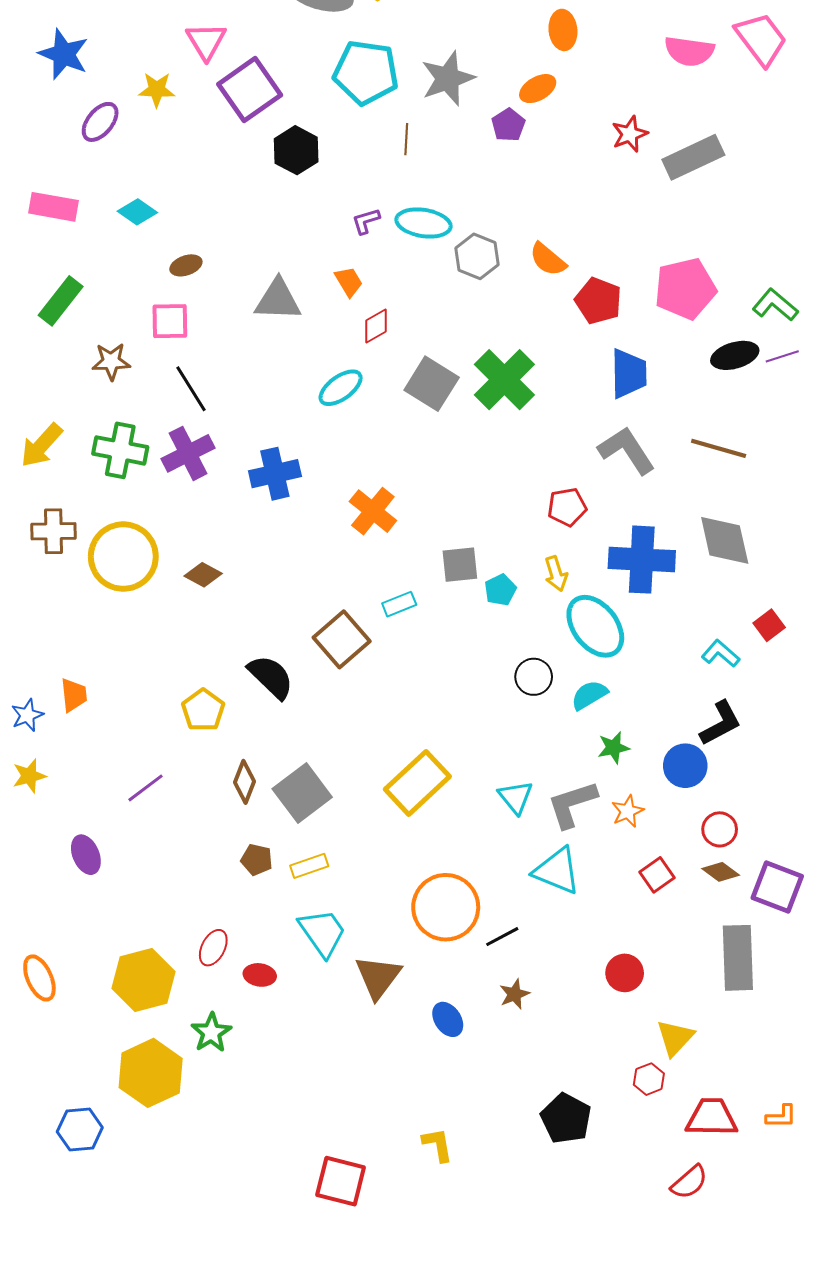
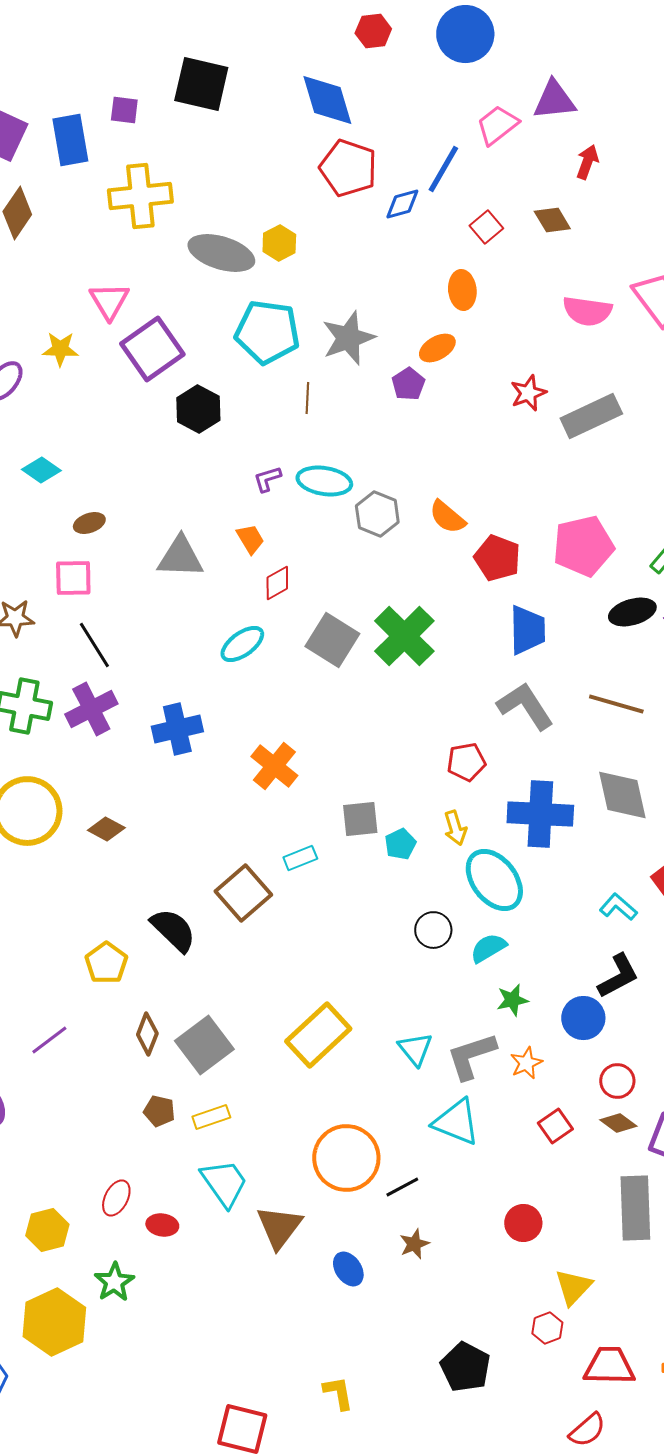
yellow hexagon: (144, 980) -> (47, 1230), size x0.7

